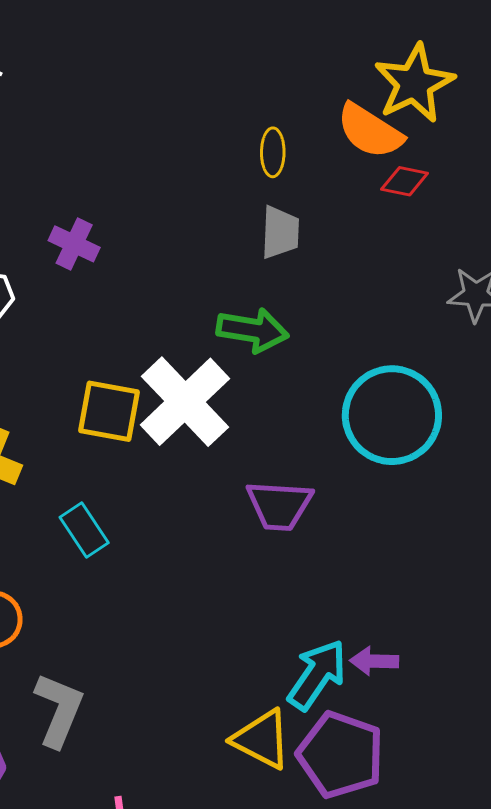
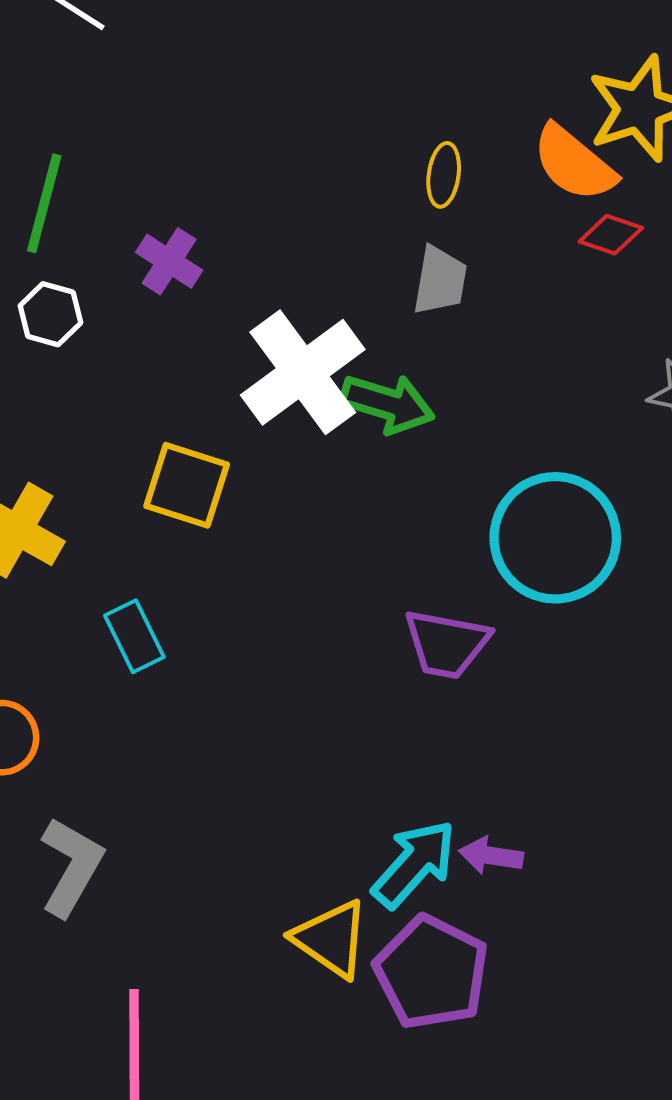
white cross: (185, 402) -> (303, 372), moved
purple trapezoid: (279, 505) -> (447, 644), moved

